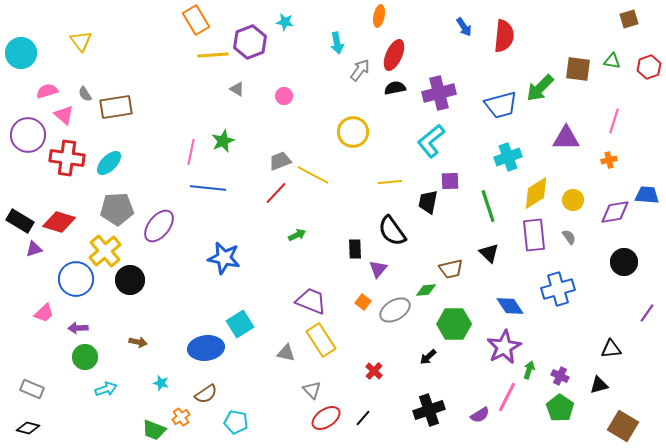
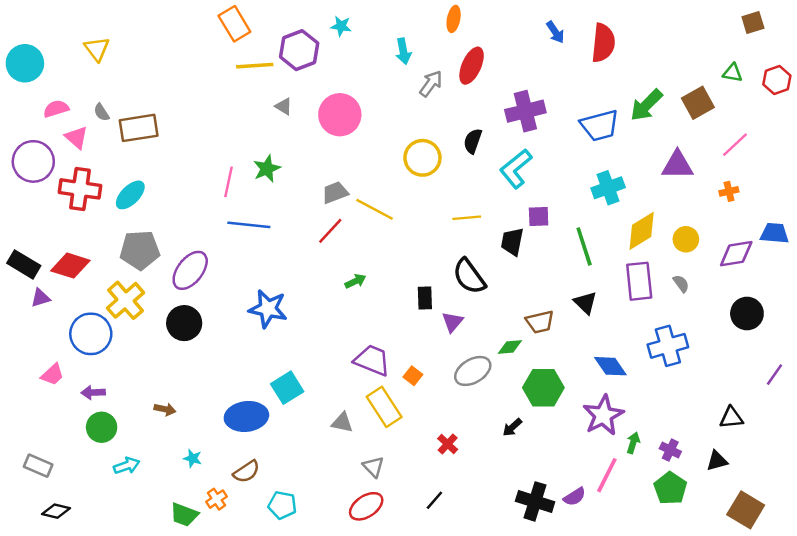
brown square: (578, 69) -> (698, 103), moved, turned -36
black semicircle: (395, 88) -> (473, 141), moved, turned -60
pink circle: (284, 96) -> (340, 115), size x2.0
pink line: (614, 121) -> (735, 145), turned 30
black circle: (130, 280) -> (184, 323), moved
orange square: (363, 302) -> (413, 376), moved
black cross: (429, 410) -> (535, 501), moved, turned 36
red ellipse: (326, 418) -> (366, 506), moved
black diamond: (28, 428) -> (56, 511), moved

